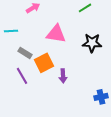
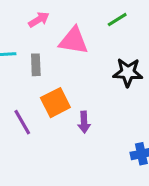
pink triangle: (56, 34) -> (74, 41), moved
gray rectangle: (25, 53) -> (36, 65), moved, turned 56

